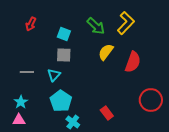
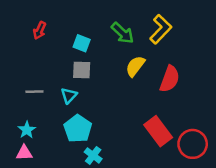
red circle: (151, 100) -> (193, 144), moved
red rectangle: (107, 113) -> (158, 131), moved, size x1.6

